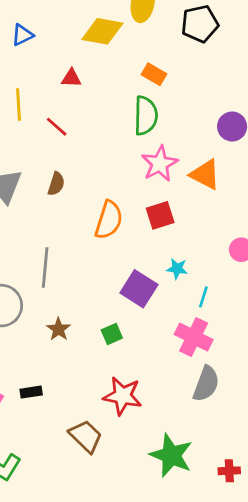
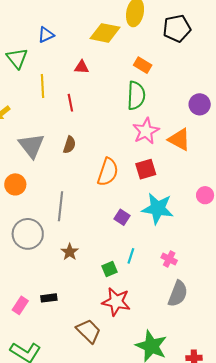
red line: (57, 127) -> (70, 103), turned 36
cyan star: (177, 269) -> (158, 209), size x2.0
purple square: (139, 289) -> (122, 217), moved, size x0.6
cyan line: (203, 297) -> (131, 256), moved
green square: (112, 334) -> (110, 269), moved
pink cross: (194, 337) -> (169, 259), size x0.6

